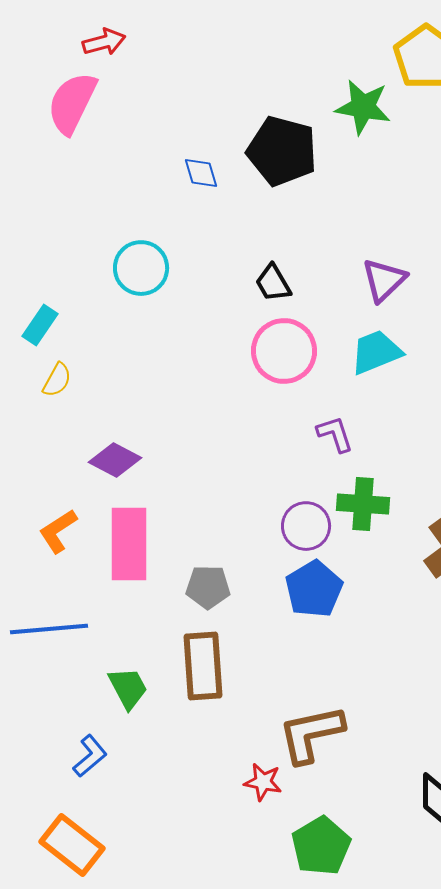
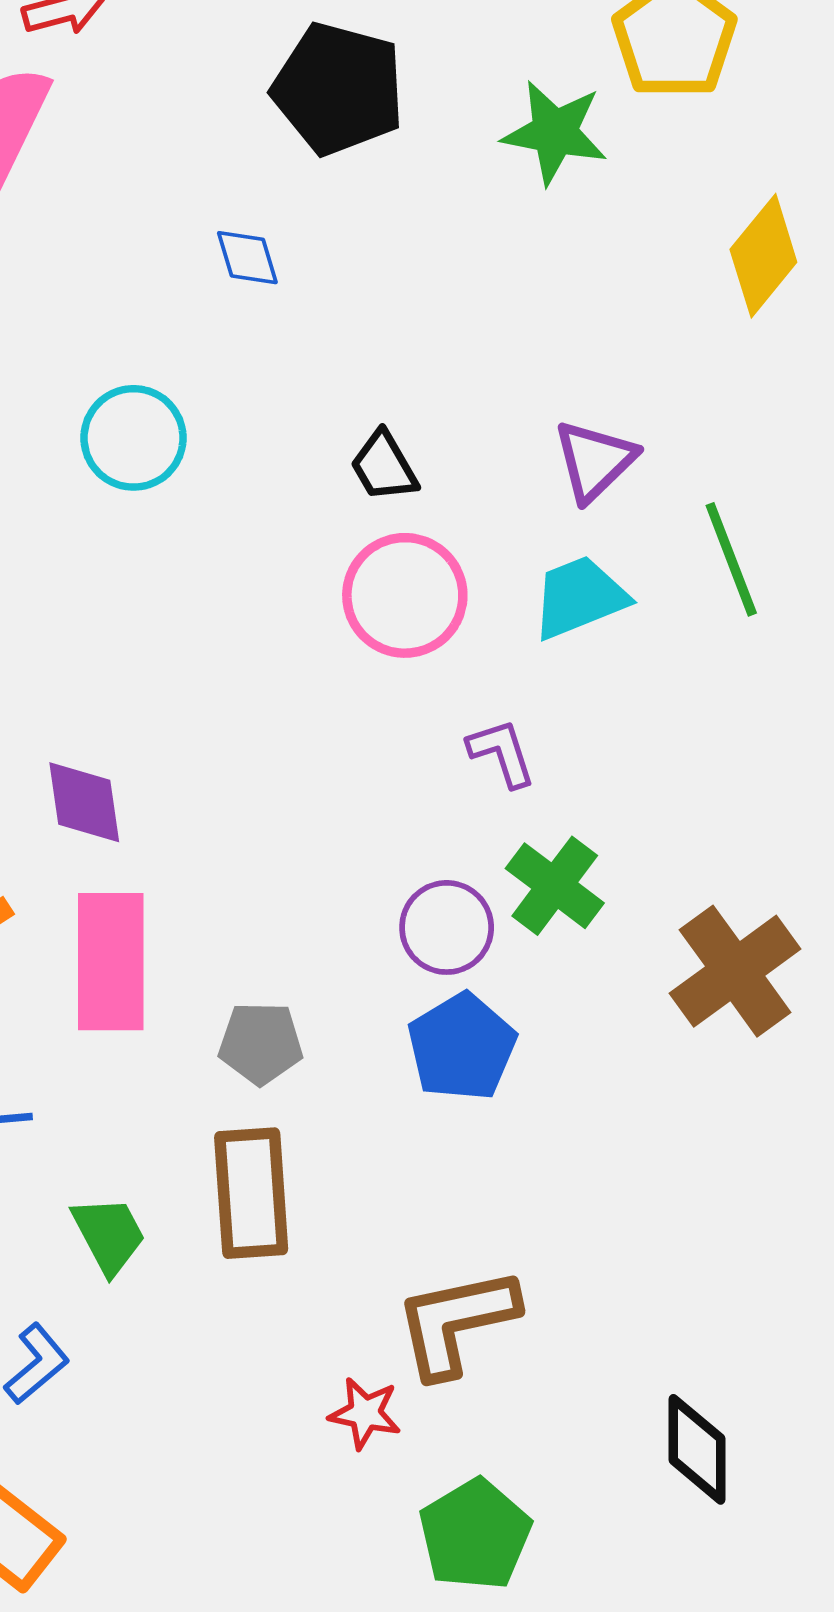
black pentagon: (282, 151) -> (338, 89), moved
purple diamond: (115, 460) -> (84, 802), turned 54
green cross: (363, 504) -> (555, 886), turned 33

